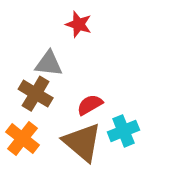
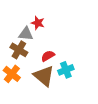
red star: (79, 24) -> (38, 23), moved

